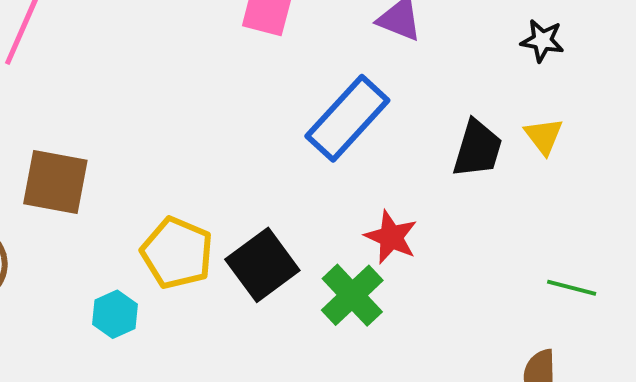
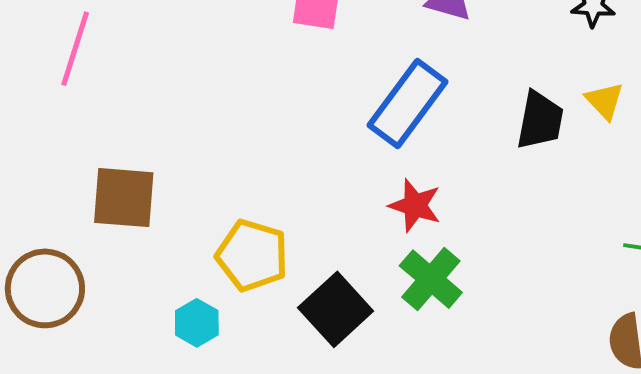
red star: (391, 237) -> (415, 205), moved
black square: (262, 265) -> (336, 309), moved

